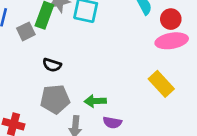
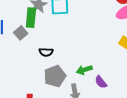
purple semicircle: (112, 123) -> (101, 82), turned 56

